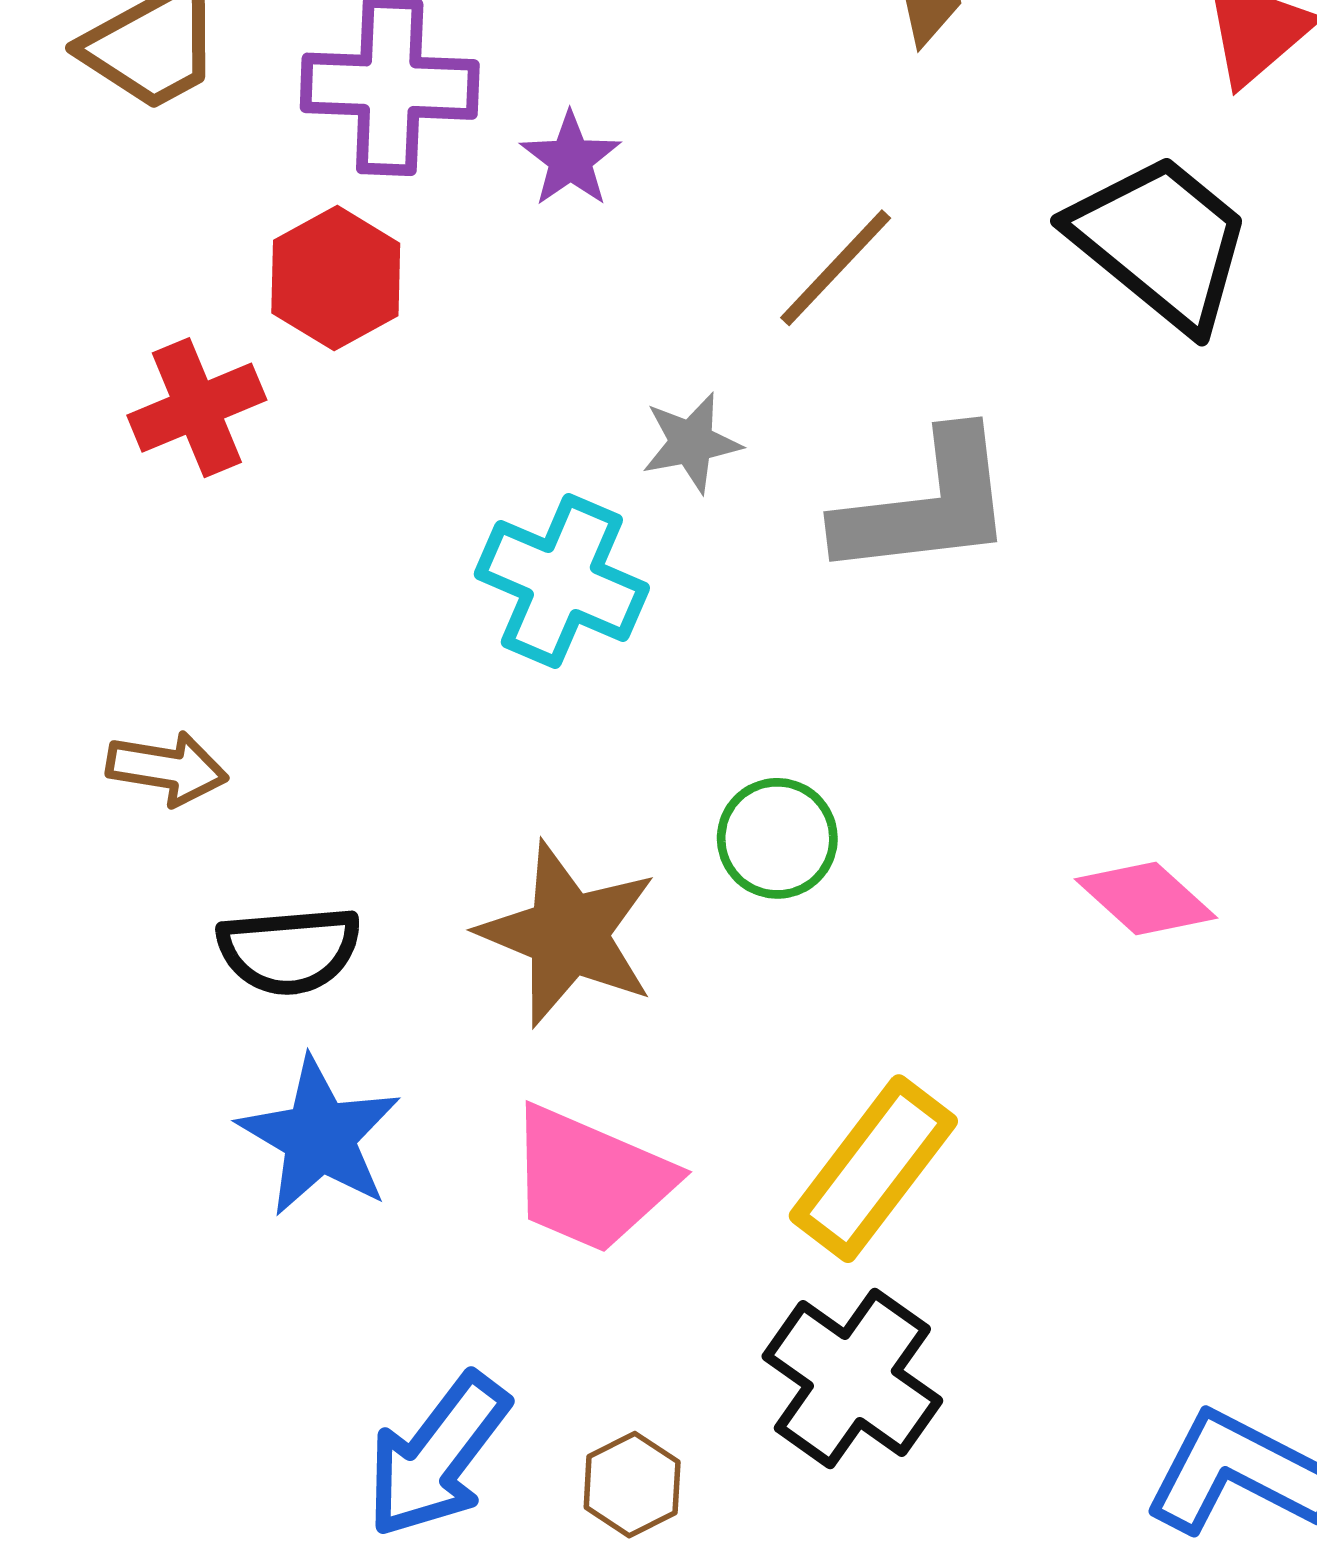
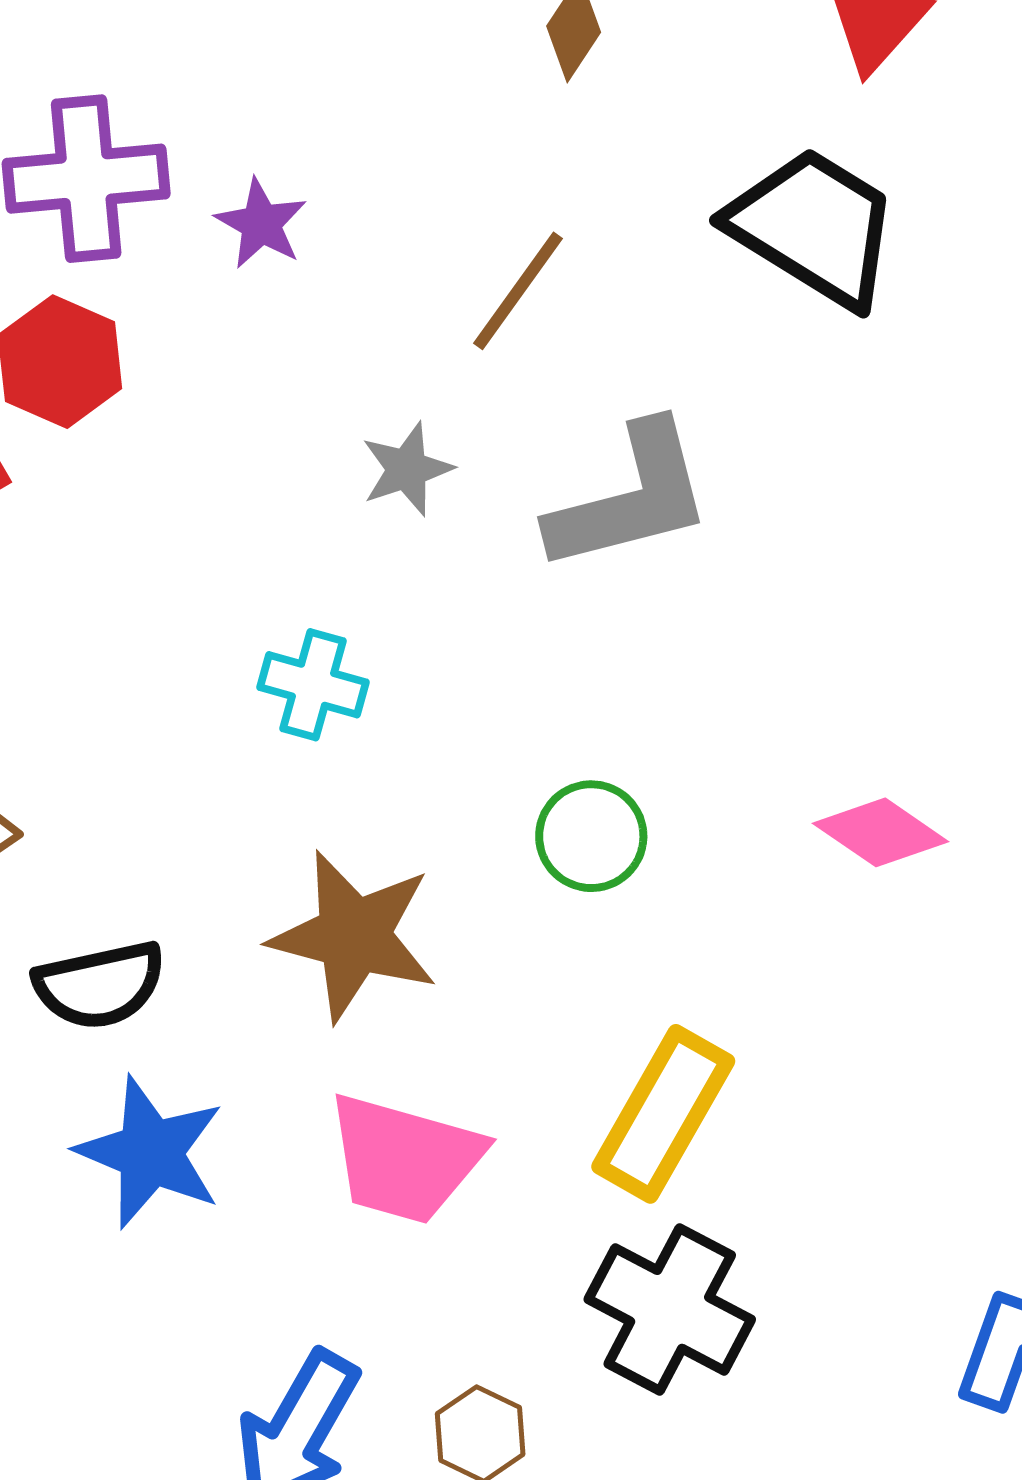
cyan cross: (562, 581) -> (313, 685), moved, size x0.7
green circle: (777, 838) -> (591, 836), moved

